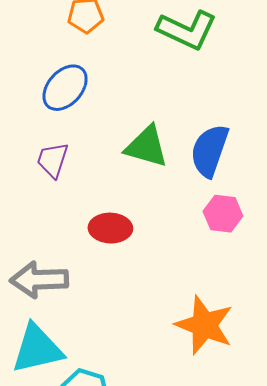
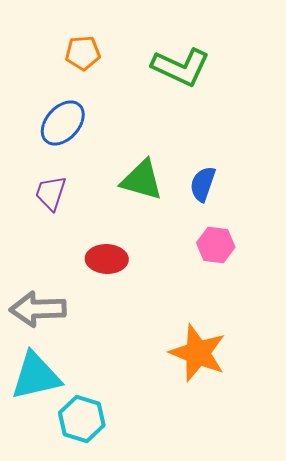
blue semicircle: (210, 151) -> (203, 184), size x0.7

